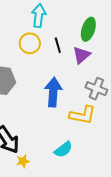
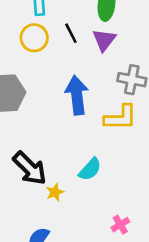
cyan semicircle: (63, 150) -> (90, 169), moved

